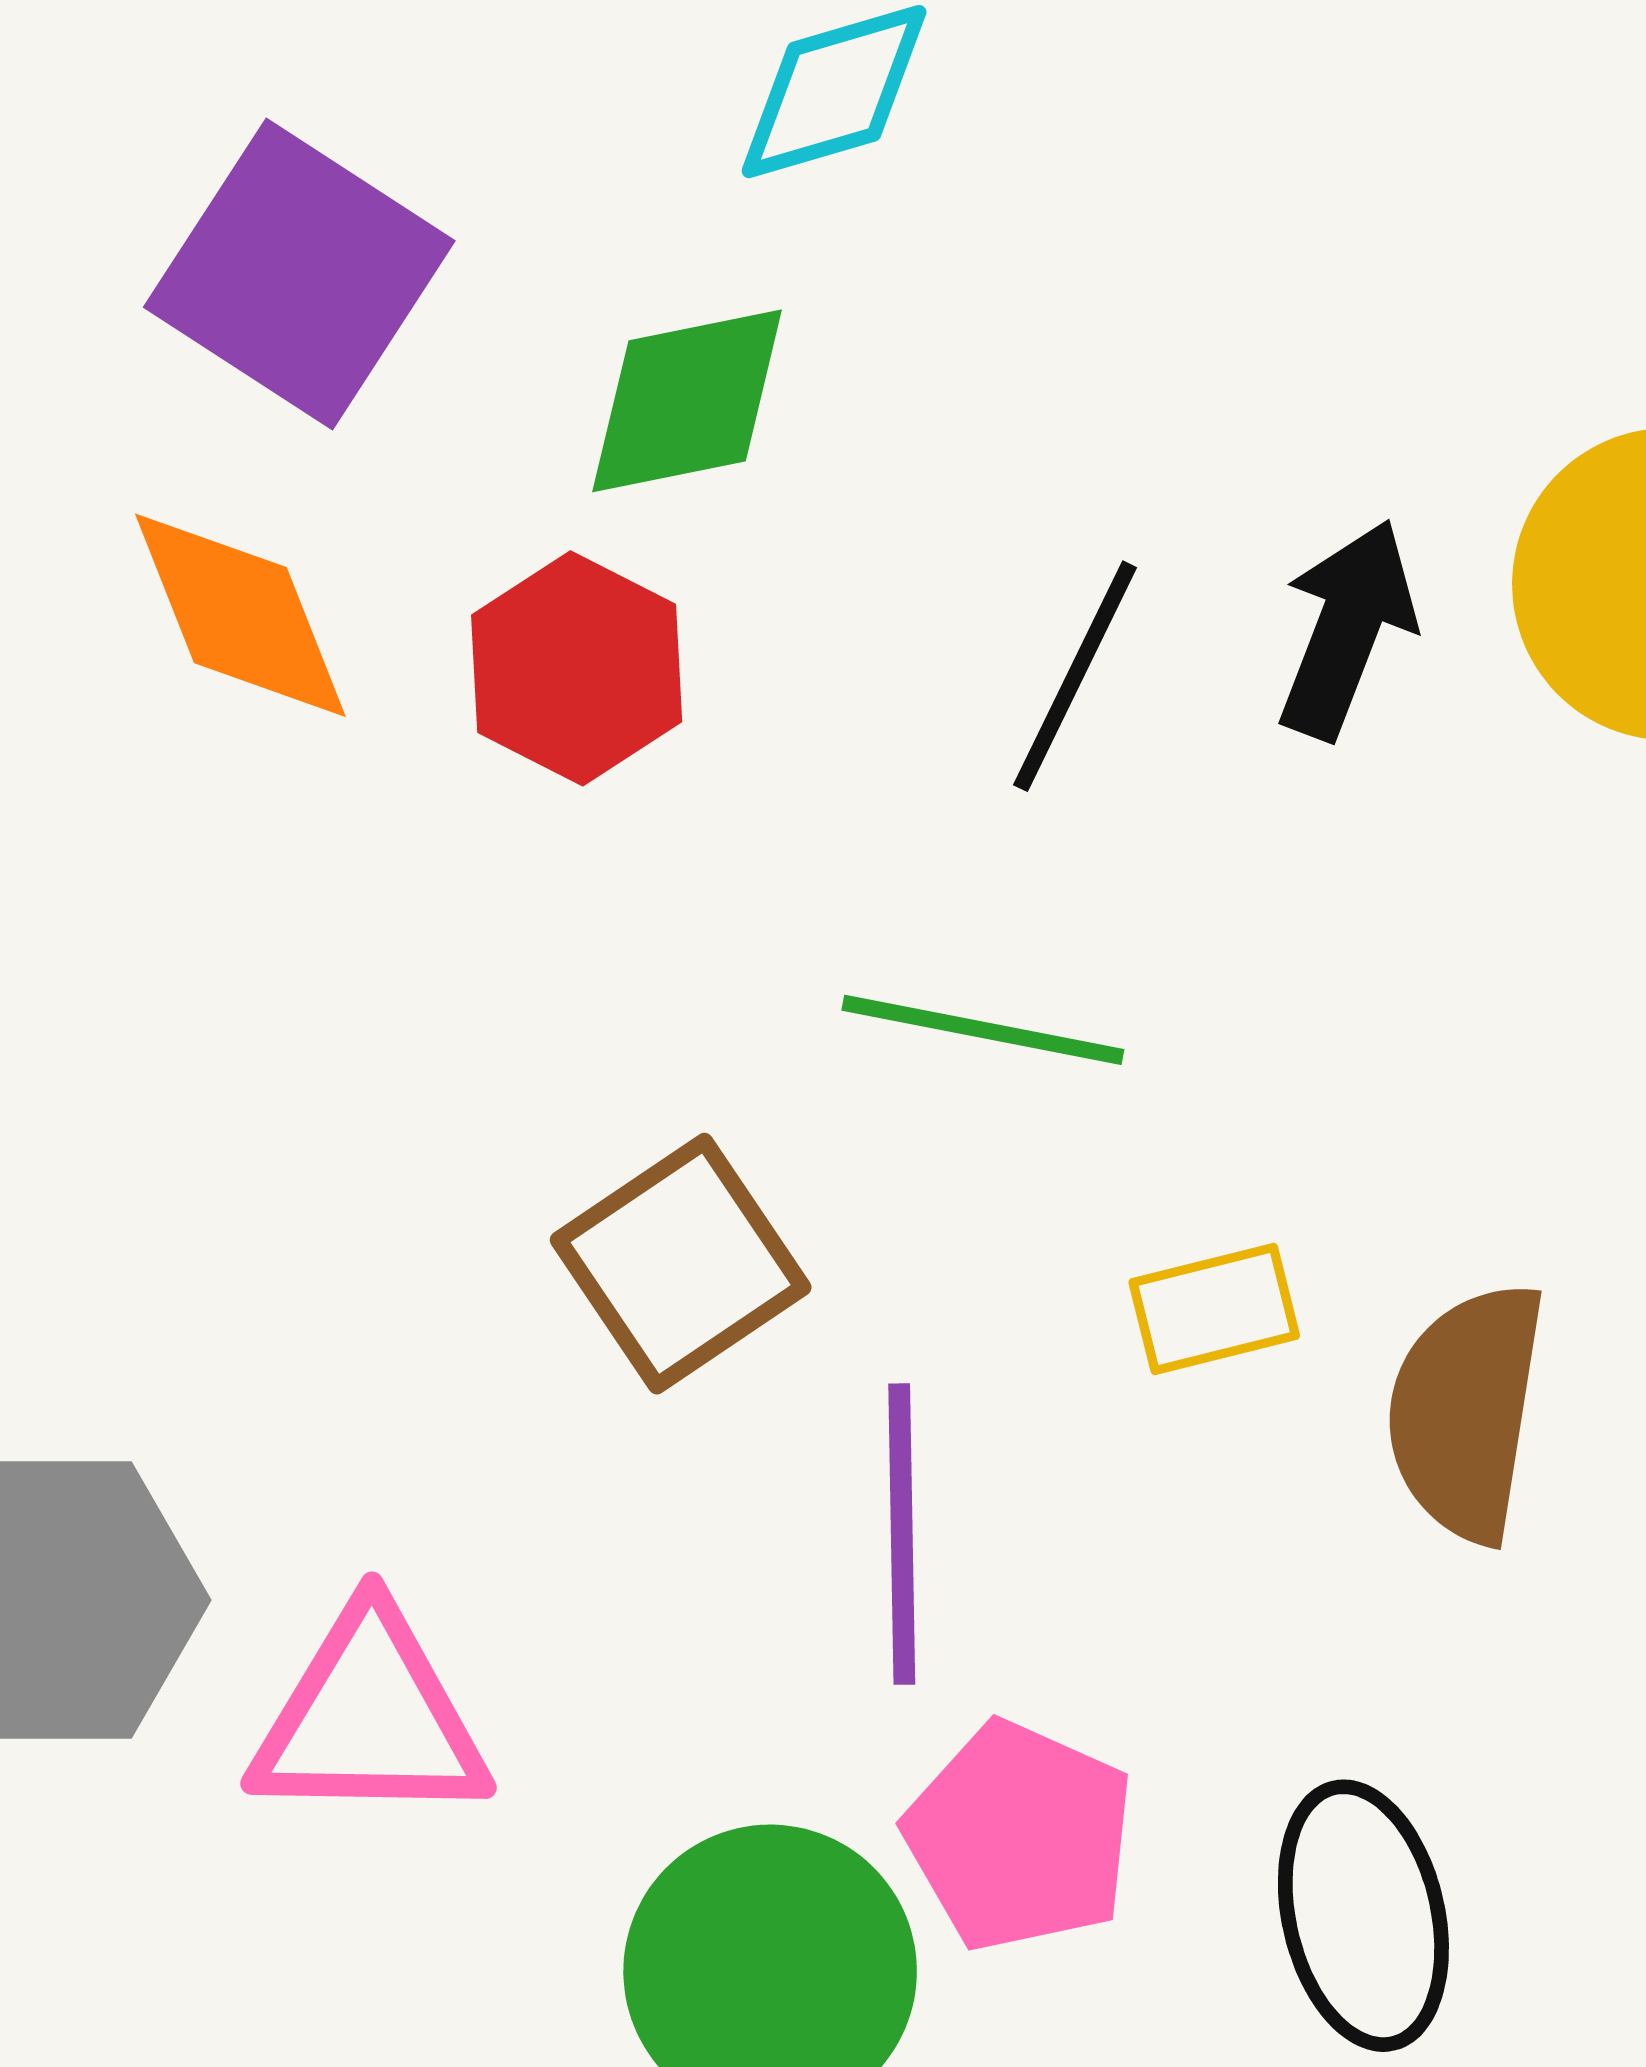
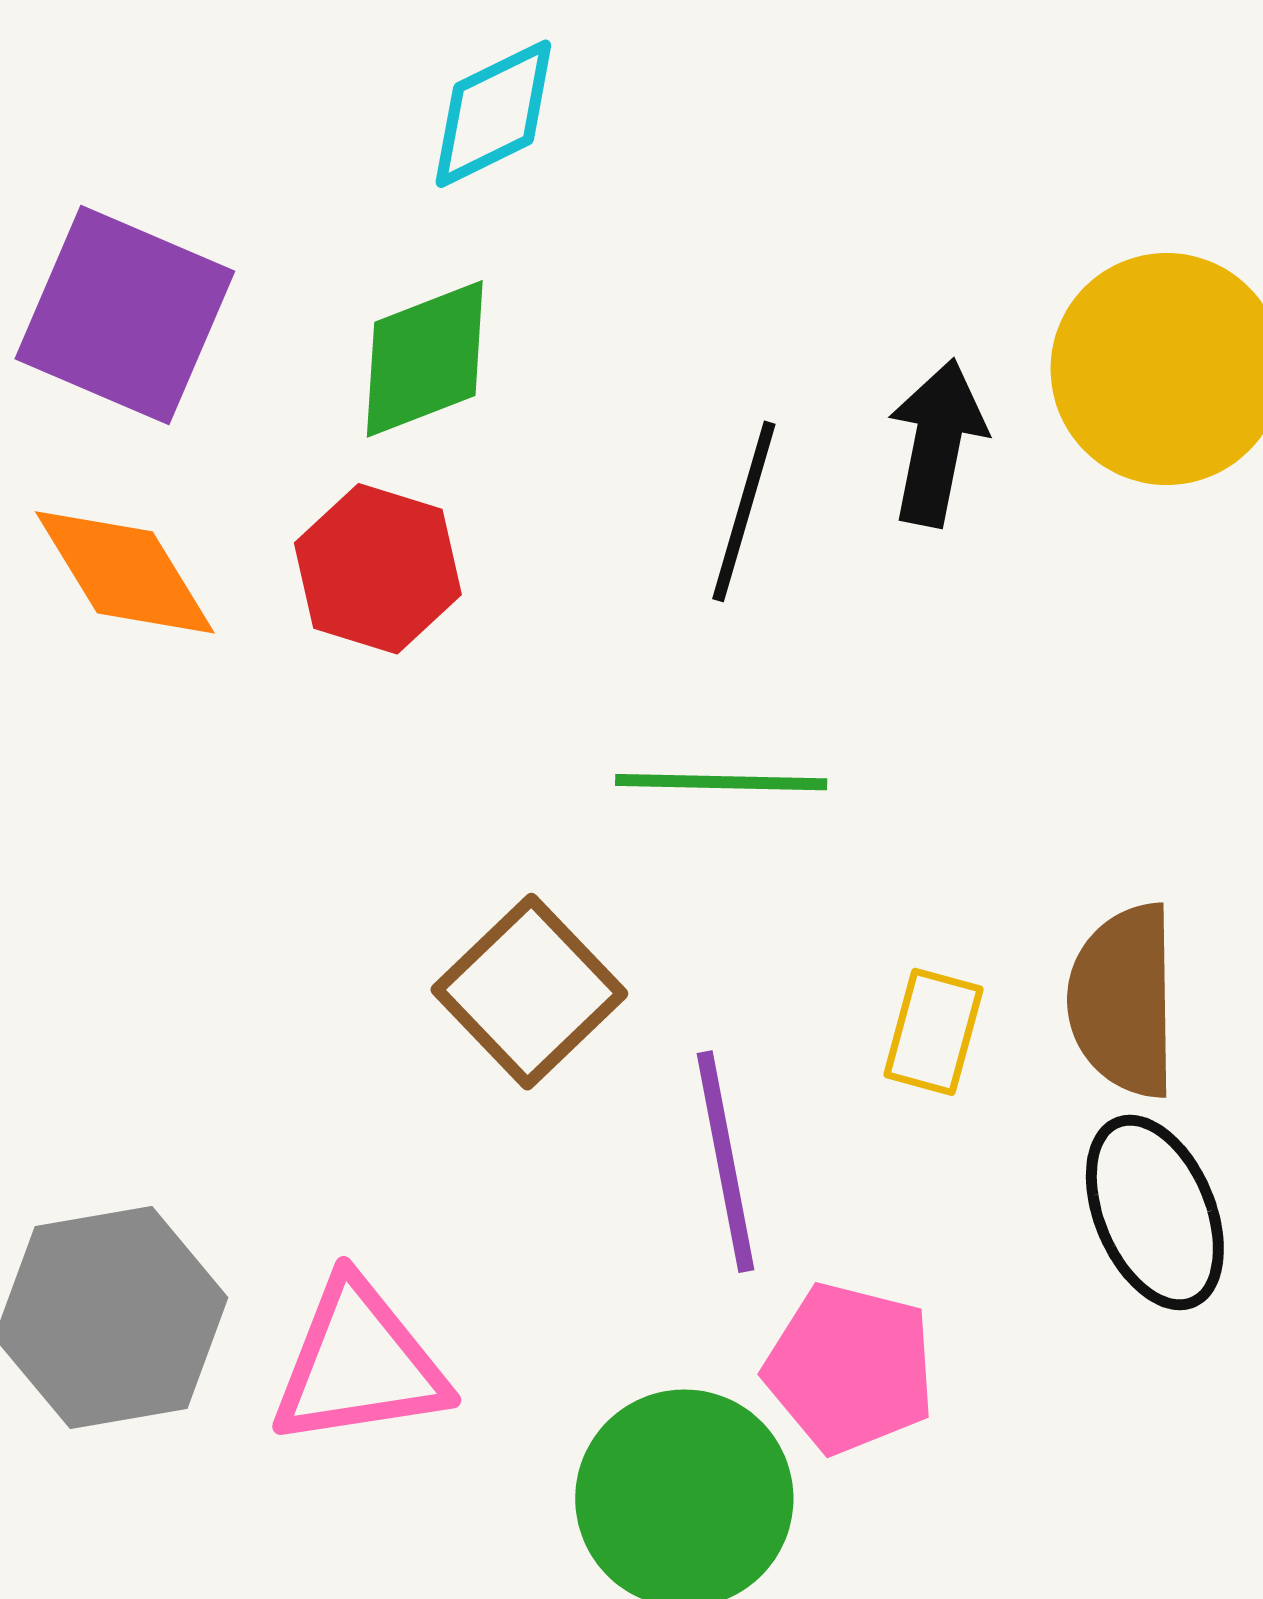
yellow rectangle: (1214, 1309) -> (933, 1032), moved, turned -51
black ellipse: (1363, 1916) -> (1155, 1213), moved

